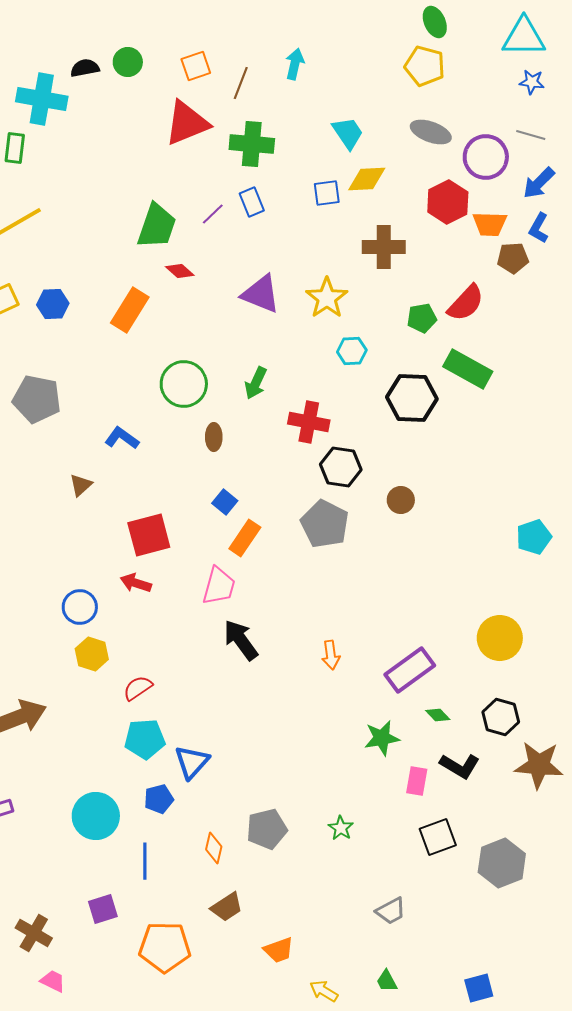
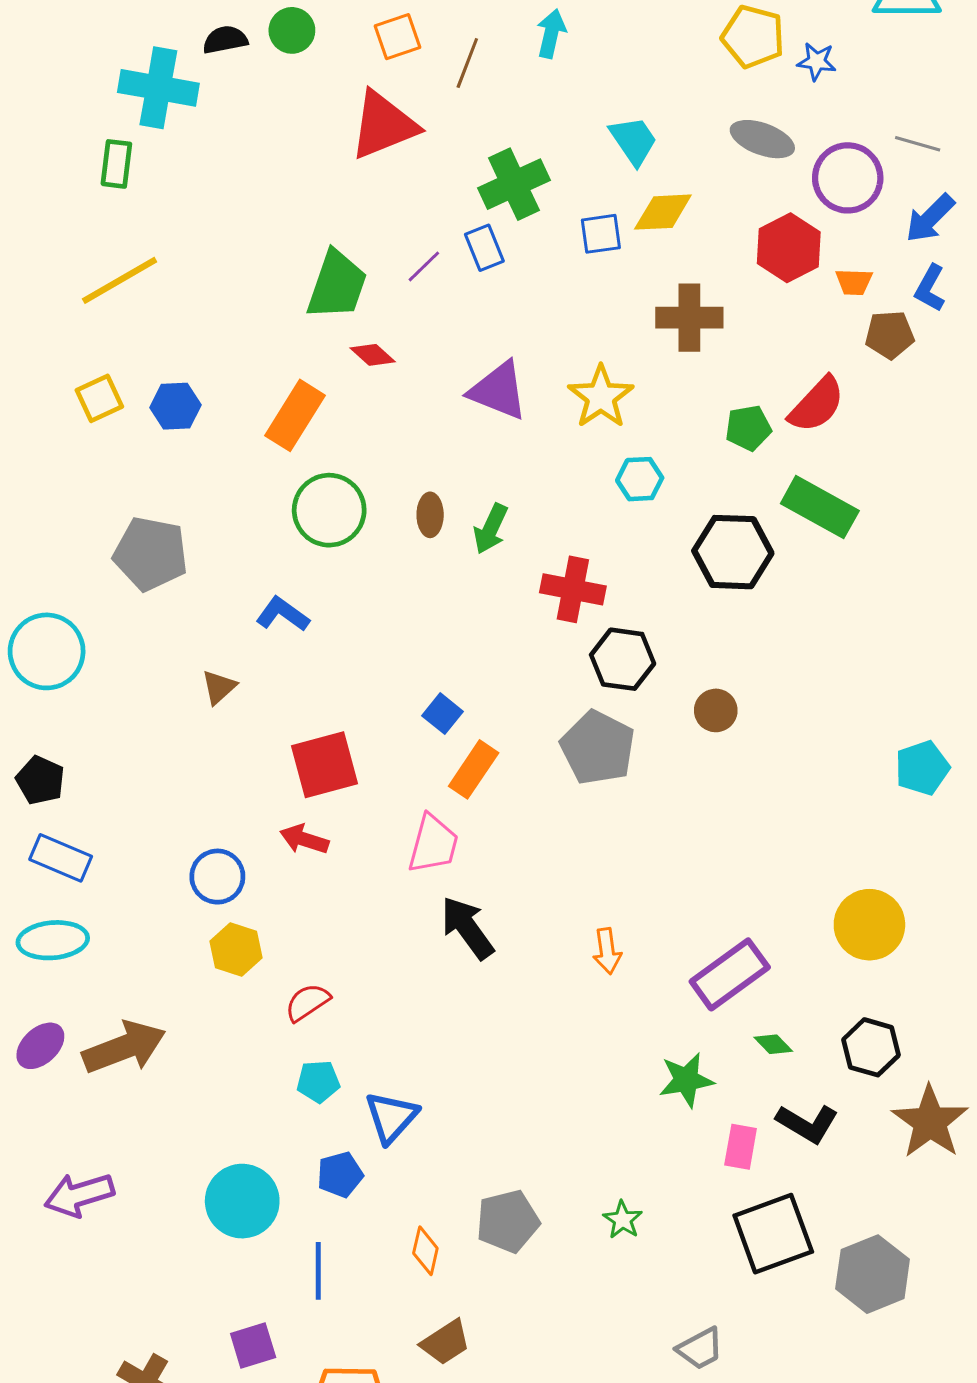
blue star: (532, 82) -> (817, 61), moved
green cross: (252, 144) -> (514, 184), moved, turned -30
orange trapezoid: (490, 224) -> (854, 282), size x0.7
green circle: (184, 384) -> (329, 510), moved
brown ellipse: (214, 437) -> (430, 515), moved
cyan pentagon: (145, 739) -> (318, 1082), size x0.7
brown star: (539, 765) -> (930, 1122), turned 30
black square: (438, 837) -> (773, 1234), size x1.4

